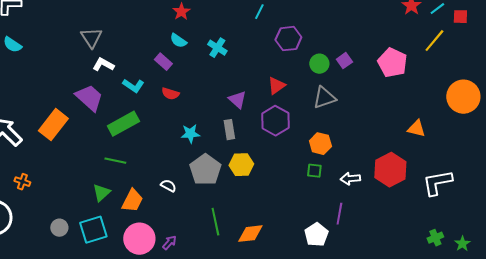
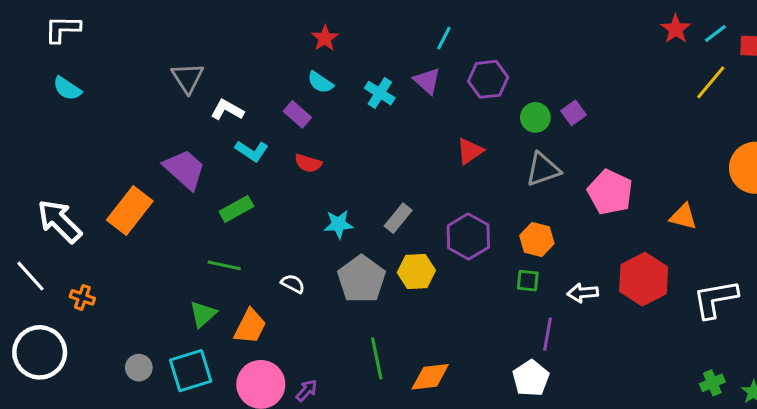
pink pentagon: (392, 63) -> (610, 192), moved
white L-shape: (103, 65) -> (227, 110), moved
purple triangle: (237, 100) -> (427, 81), moved
purple hexagon: (275, 121) -> (468, 236), moved
green rectangle: (123, 124) -> (236, 209), size x0.7
gray rectangle: (229, 130) -> (398, 218), turned 48
white semicircle: (168, 186) -> (293, 284), moved
purple line: (339, 214) -> (548, 334), moved

